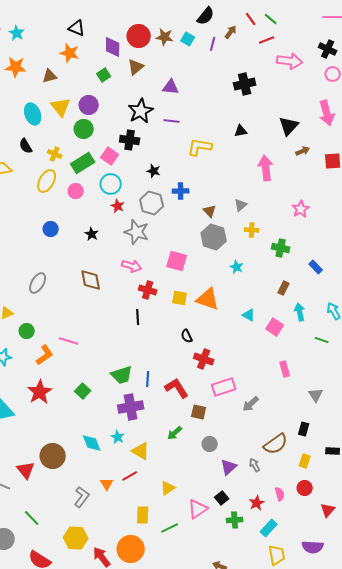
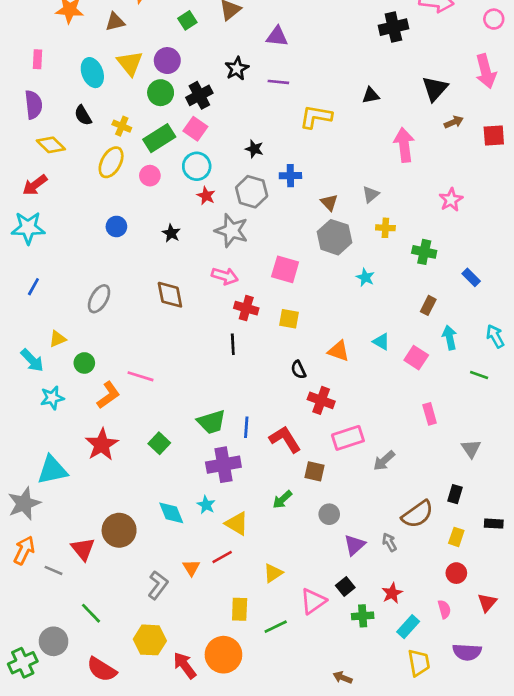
black cross: (245, 84) -> (393, 27), moved
black star: (141, 111) -> (237, 69), size x0.7
black cross: (130, 140) -> (199, 95), moved, turned -36
orange triangle: (208, 299) -> (339, 351), moved, size x0.7
pink semicircle: (280, 494) -> (444, 609), moved

